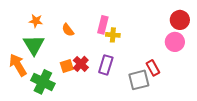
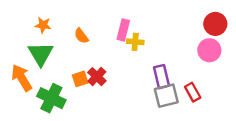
purple rectangle: (106, 65) -> (161, 77), moved, turned -30
red rectangle: (153, 68) -> (193, 92), moved

